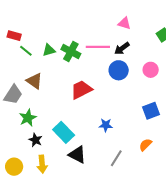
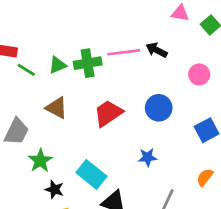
pink triangle: (124, 23) -> (180, 13), moved
black arrow: (122, 48) -> (157, 50), turned 70
green cross: (71, 52) -> (88, 63), turned -30
blue circle: (119, 70) -> (159, 108), moved
brown triangle: (34, 81) -> (57, 108), moved

